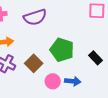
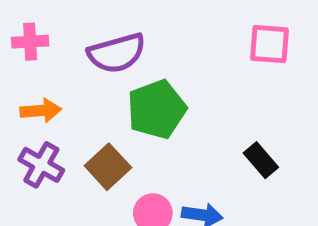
green pentagon: (62, 50) -> (157, 109), moved, turned 30

